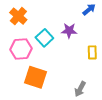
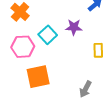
orange square: (35, 77) -> (38, 77), turned -30

